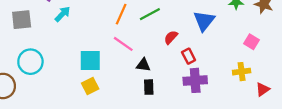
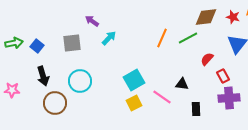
pink line: (123, 44) -> (162, 97), moved
cyan square: (90, 61) -> (134, 80), turned -30
black rectangle: (149, 87) -> (196, 109), moved

